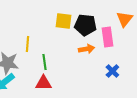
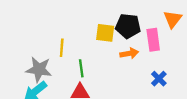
yellow square: (63, 21) -> (105, 33), moved

